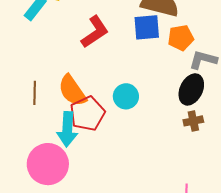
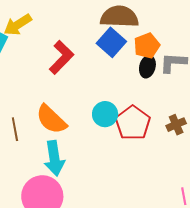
blue square: (147, 27) -> (111, 42), turned -32
black ellipse: (191, 89) -> (147, 67), moved, size x0.7
red pentagon: (87, 114) -> (133, 123), moved

